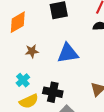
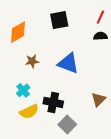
blue triangle: (68, 53) -> (68, 63), turned 30

